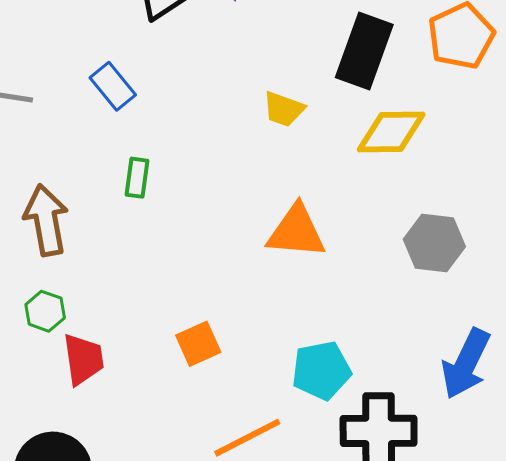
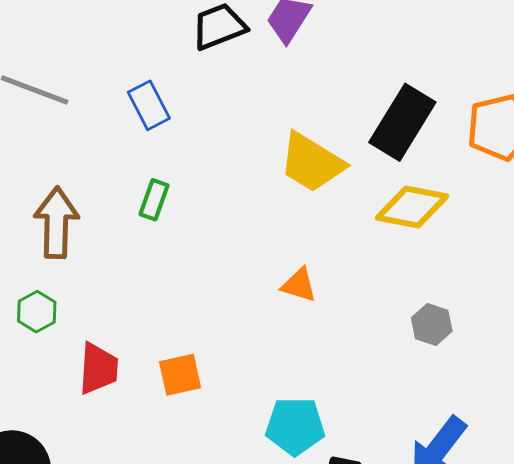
yellow trapezoid: (284, 109) -> (312, 163), size x1.6
orange triangle: (296, 232) -> (299, 285), size x0.6
gray hexagon: (434, 243) -> (432, 324), size x0.7
red trapezoid: (83, 359) -> (98, 369), moved

